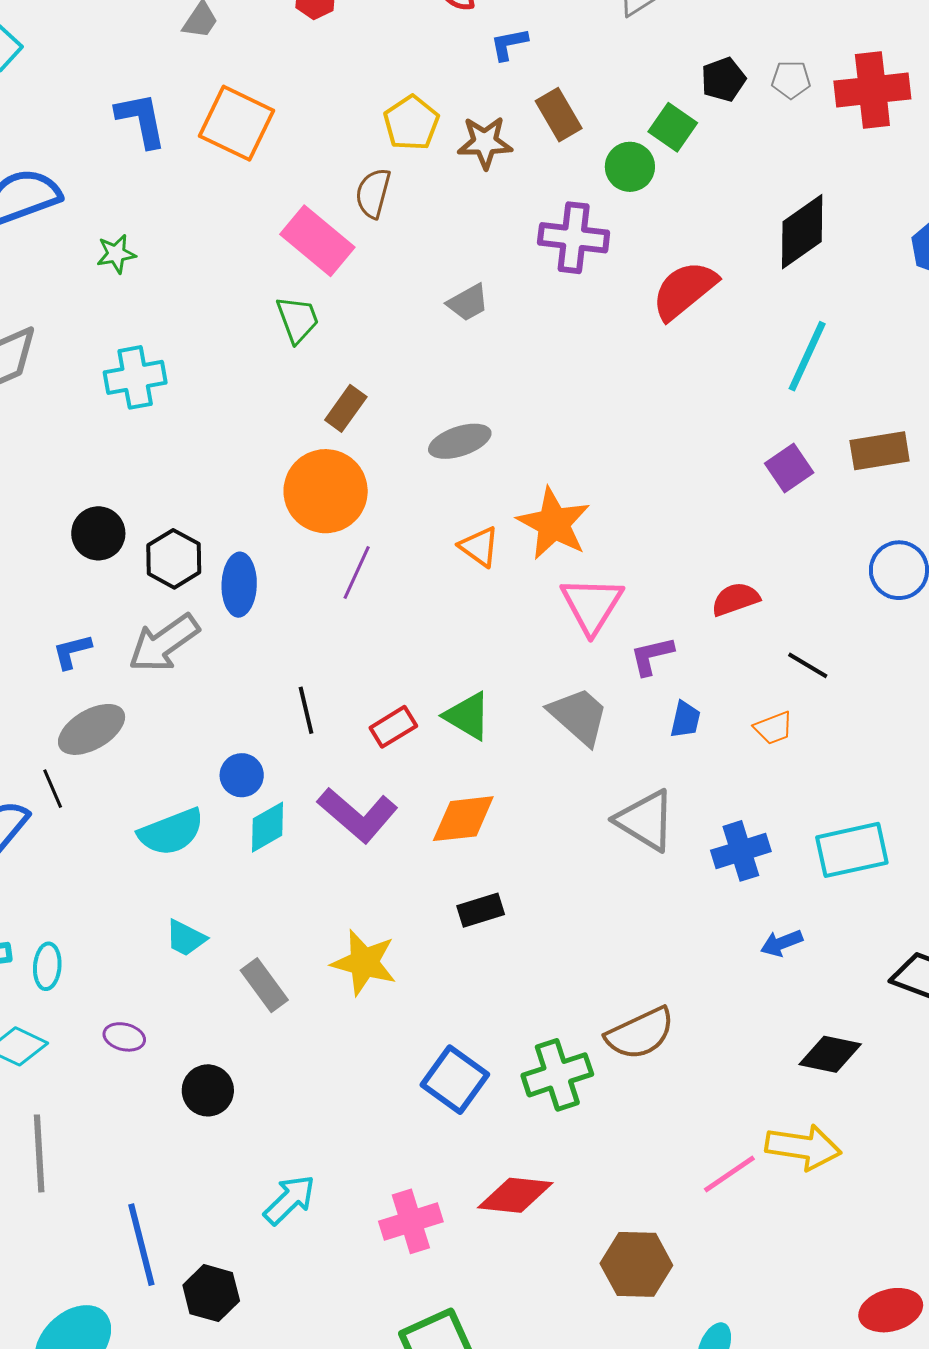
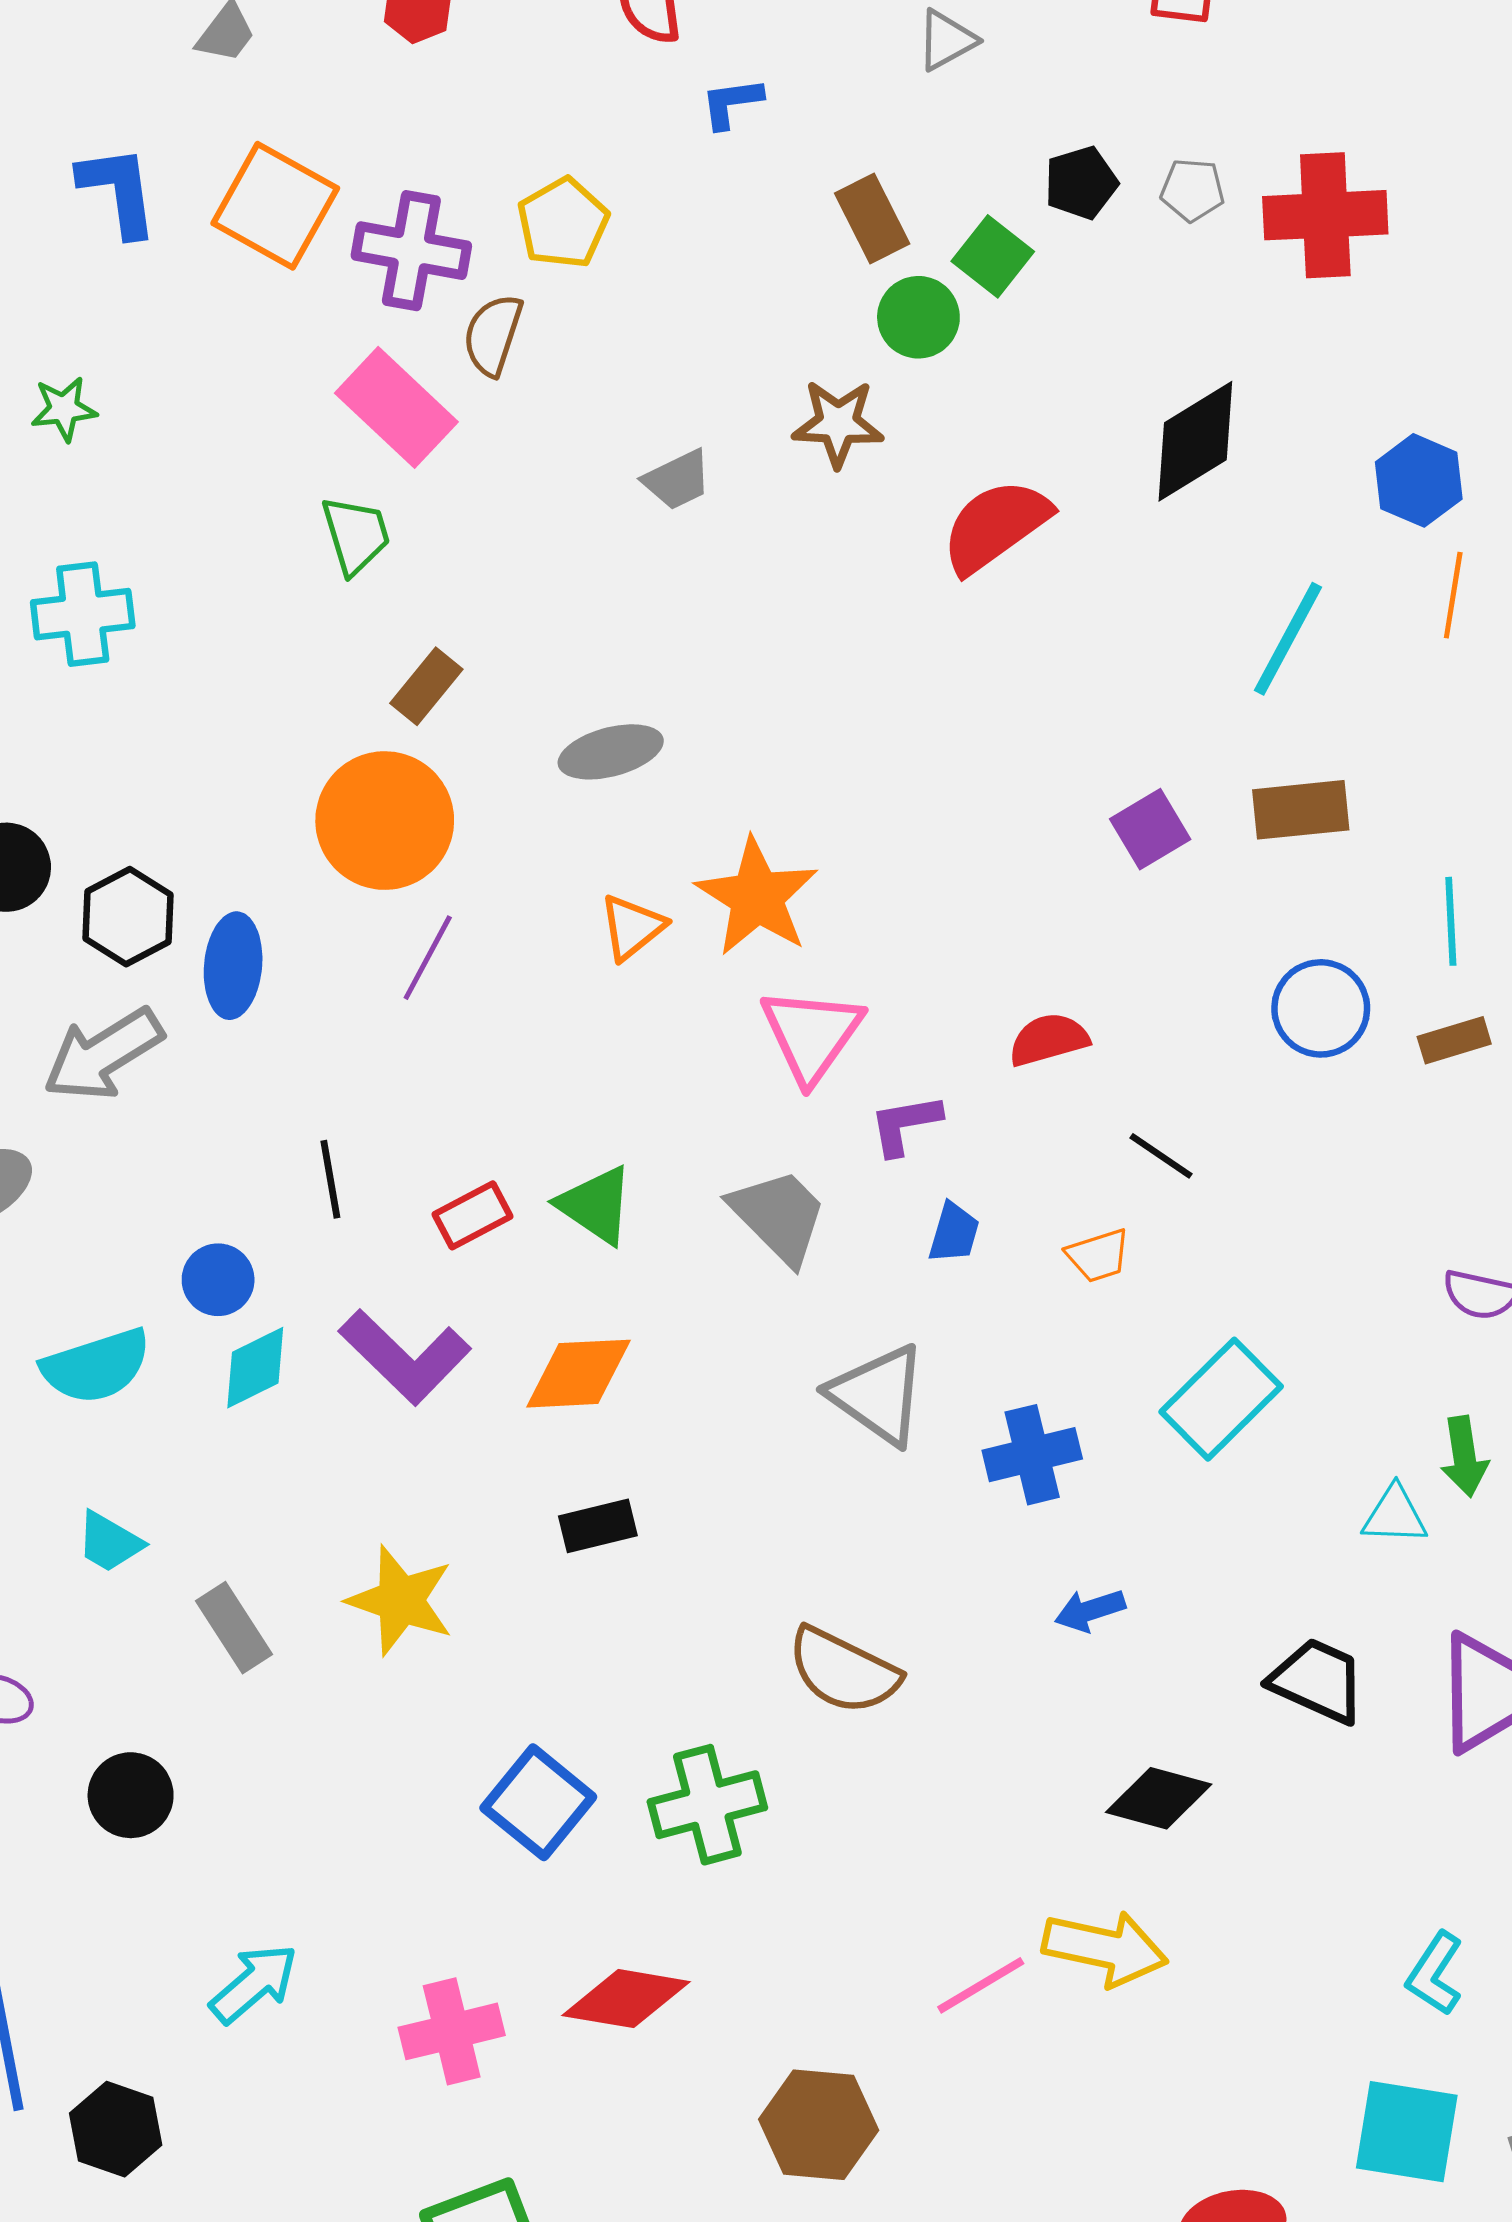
brown rectangle: (559, 115) -> (872, 219), moved
brown star: (485, 142) -> (838, 423), moved
purple cross: (574, 238) -> (411, 251), moved
gray trapezoid: (468, 303) -> (677, 480), moved
cyan line: (807, 356) -> (1288, 639), moved
orange triangle: (479, 547) -> (632, 927), turned 42
cyan rectangle: (852, 850) -> (1221, 1399), moved, turned -36
brown semicircle: (640, 1033) -> (843, 1671), moved, turned 48

